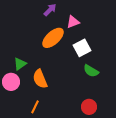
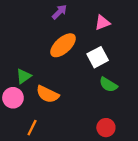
pink triangle: (73, 22) -> (102, 23), moved
orange semicircle: (40, 79) -> (48, 94), turned -42
orange line: (35, 107) -> (32, 128), moved

